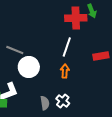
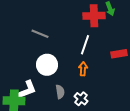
gray line: (15, 50) -> (40, 34), moved
gray semicircle: (45, 103) -> (60, 92), moved

